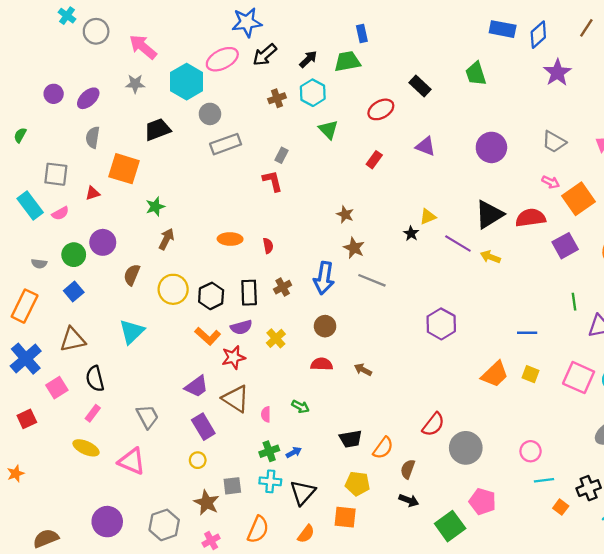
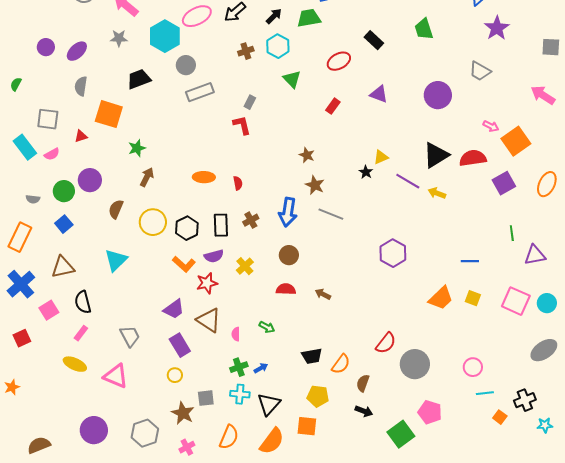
gray trapezoid: (554, 142) -> (480, 71), moved
orange semicircle: (306, 534) -> (272, 441), size x1.6

